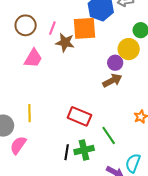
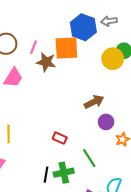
yellow circle: (129, 49) -> (113, 59), moved
purple circle: (115, 63) -> (106, 122), moved
red rectangle: (79, 116) -> (60, 138), size x0.6

